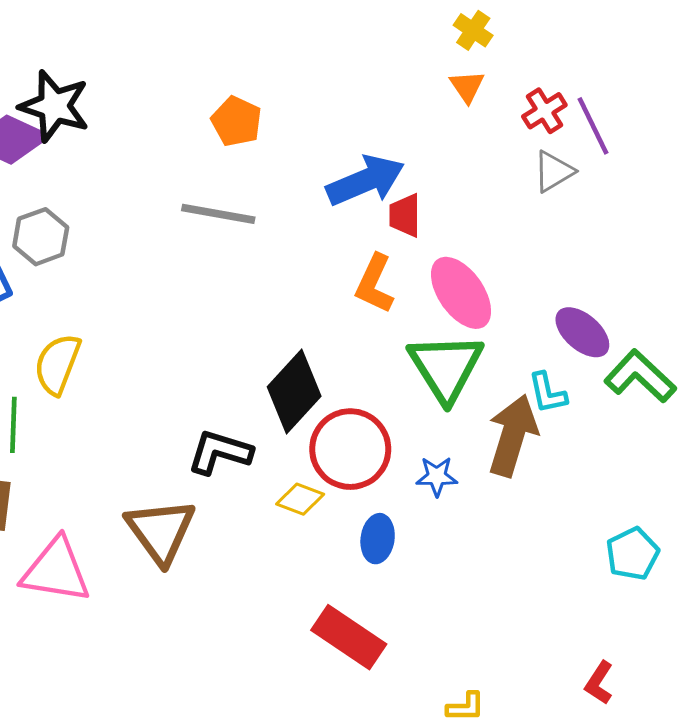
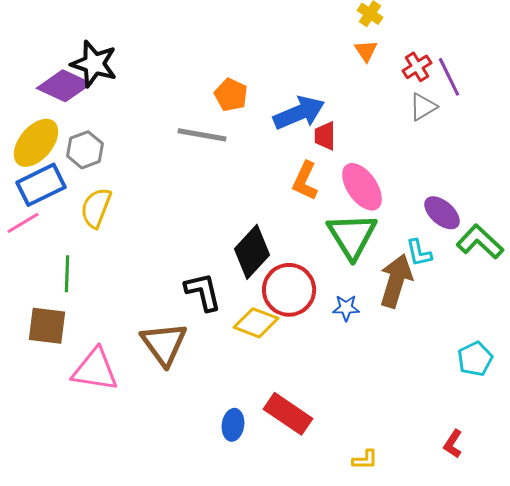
orange pentagon: (236, 121) -> (231, 95), moved
yellow semicircle: (57, 364) -> (96, 208), moved
black L-shape: (220, 452) -> (203, 292), turned 60
yellow diamond: (300, 499) -> (256, 323), size x1.4
blue ellipse: (378, 539) -> (233, 425), moved

